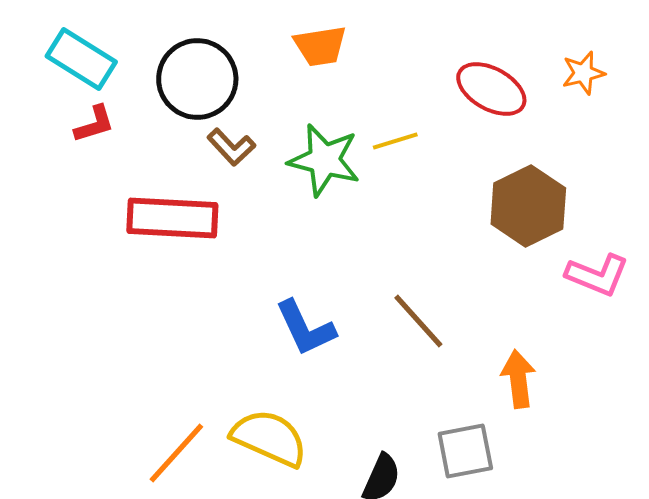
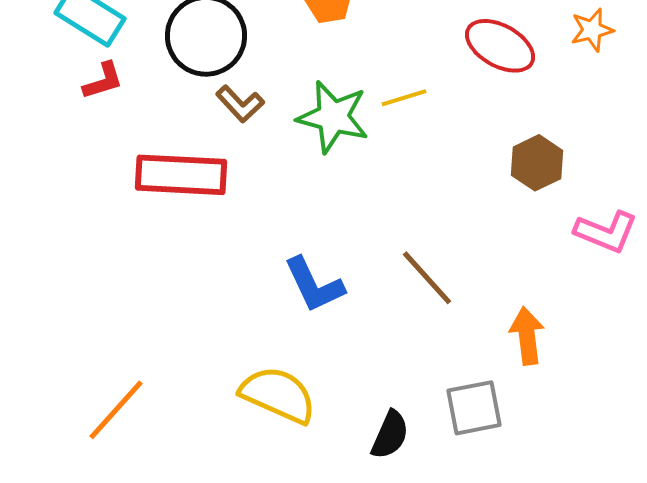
brown hexagon: (528, 206) -> (537, 163), size x0.7
orange line: (176, 453) -> (116, 410), moved

